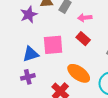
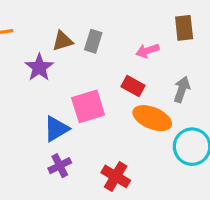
pink arrow: (85, 18) -> (147, 51), moved
orange ellipse: (79, 73) -> (152, 118), moved

